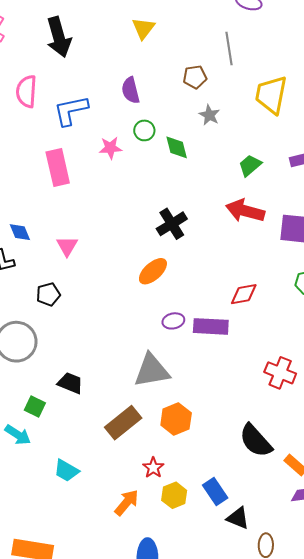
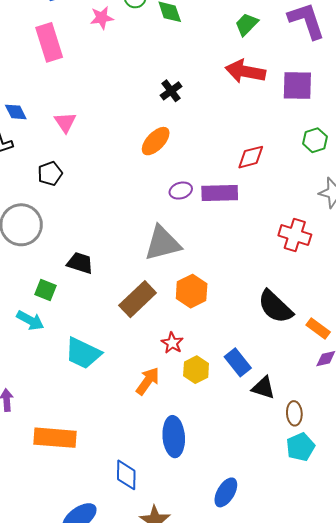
black cross: (172, 224) -> (171, 91), size x0.7
cyan trapezoid: (66, 471) -> (83, 353), size x1.4

